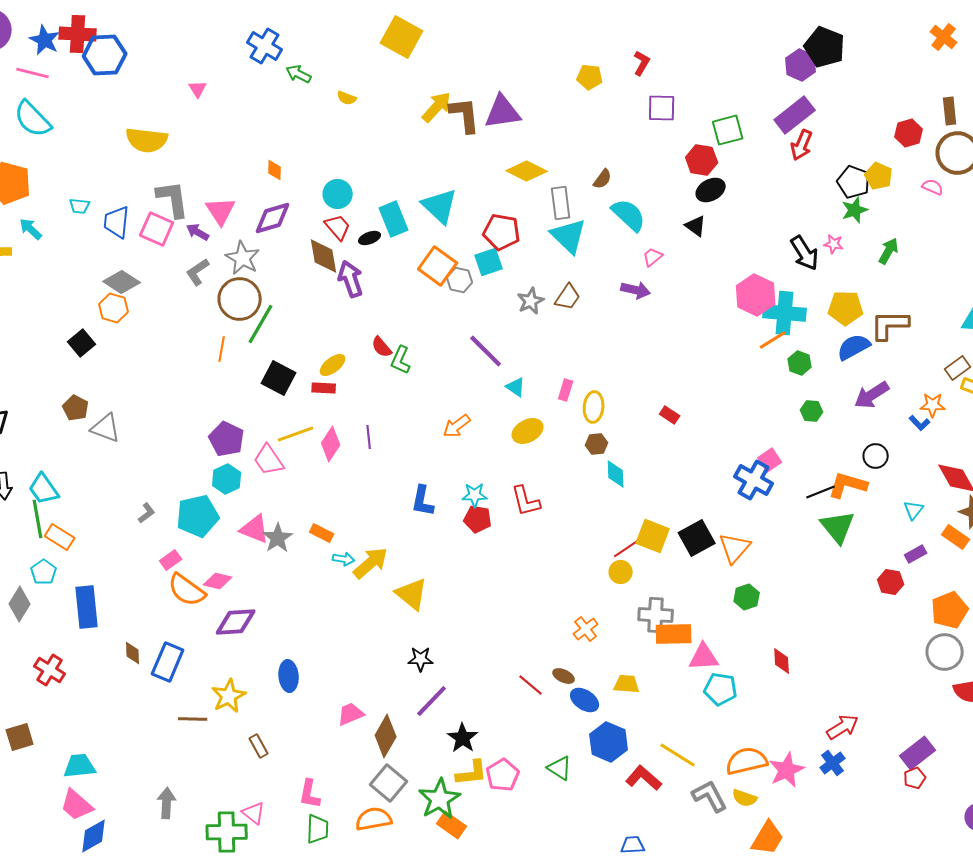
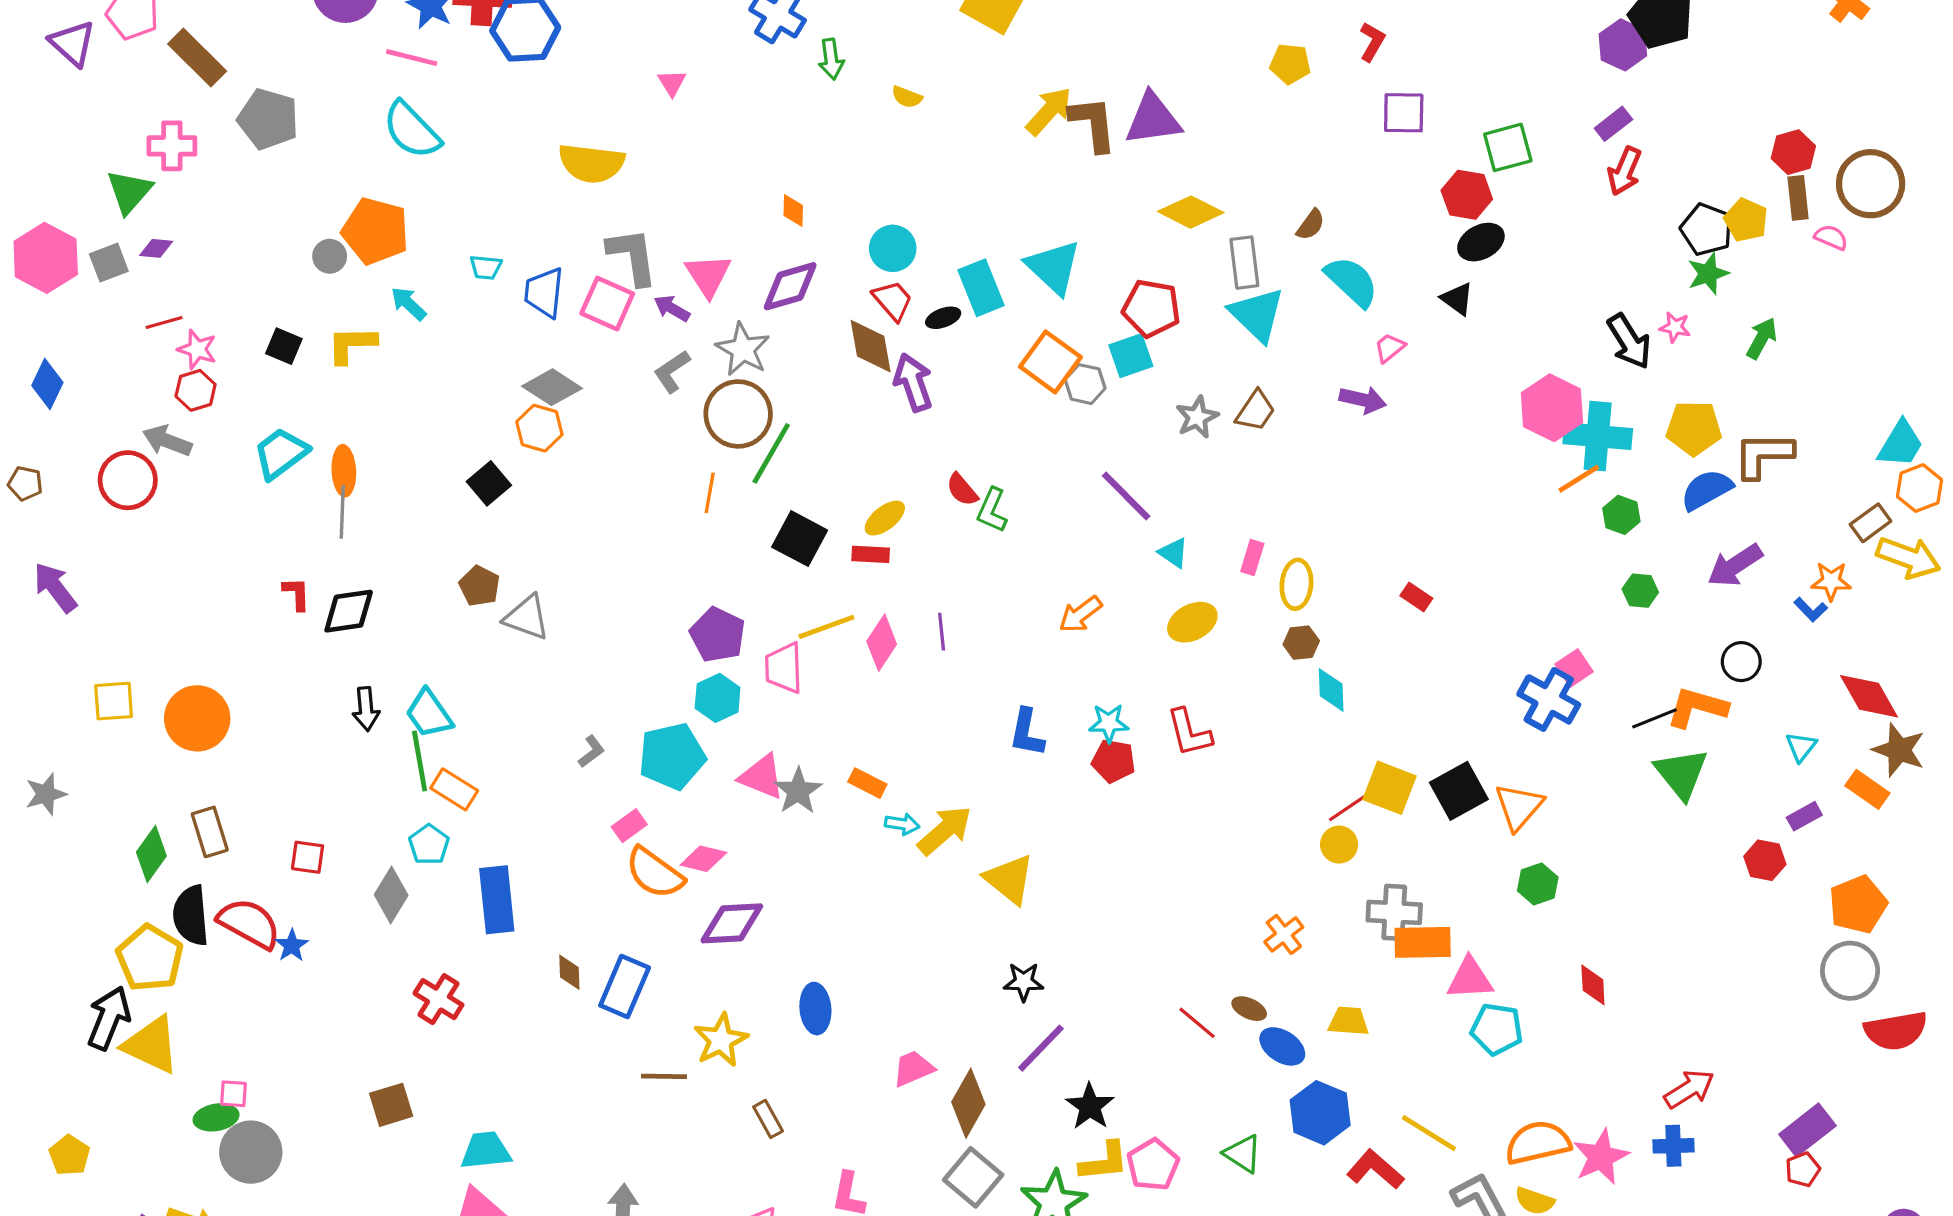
green arrow: (299, 74) -> (831, 59), turned -125
brown rectangle: (950, 111) -> (1798, 198), moved
purple rectangle: (795, 115) -> (1613, 124), size x0.6
pink trapezoid: (269, 460) -> (784, 668), turned 32
blue cross: (833, 763) -> (1673, 1146), turned 35

